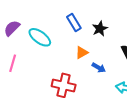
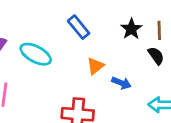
black star: (100, 29) -> (131, 29), moved

